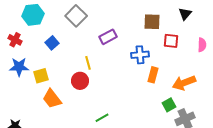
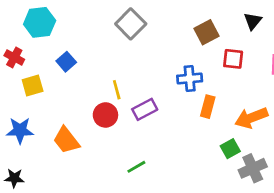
gray square: (76, 16) -> (131, 24), moved
brown square: (152, 22) -> (206, 32), turned -30
purple rectangle: (108, 37) -> (145, 109), moved
blue star: (19, 67) -> (20, 130), moved
yellow square: (41, 76) -> (33, 86), moved

